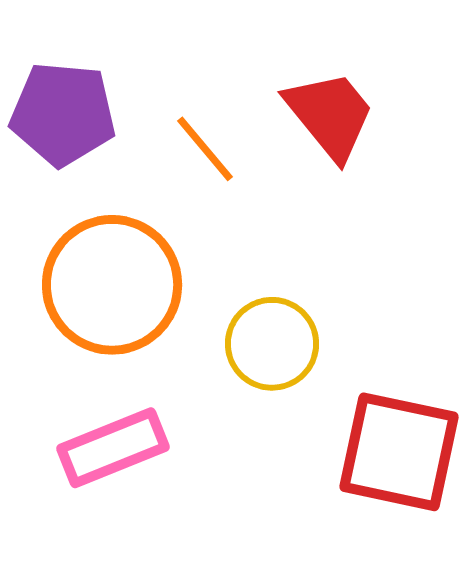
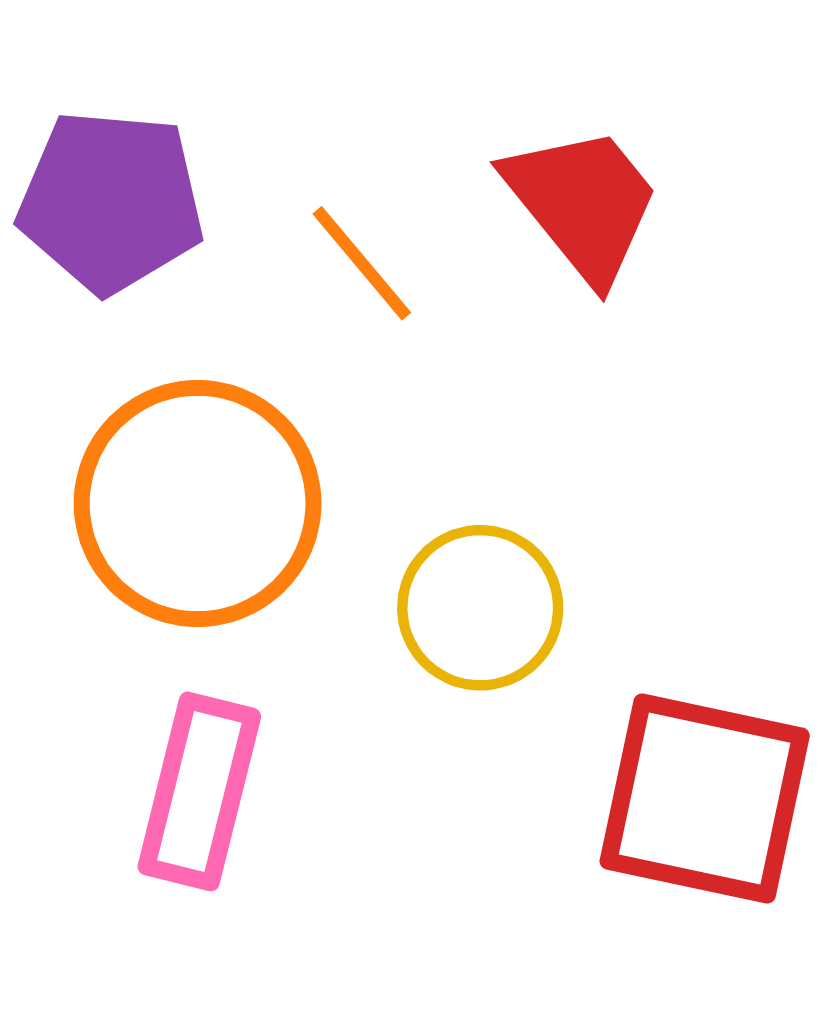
pink rectangle: (113, 448) -> (199, 791), turned -54

